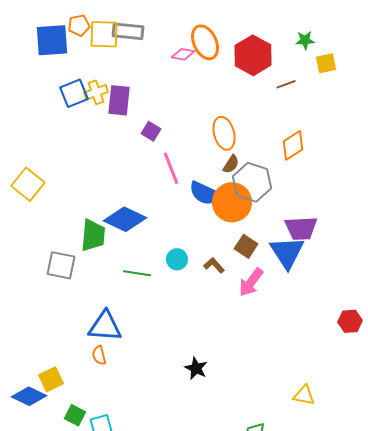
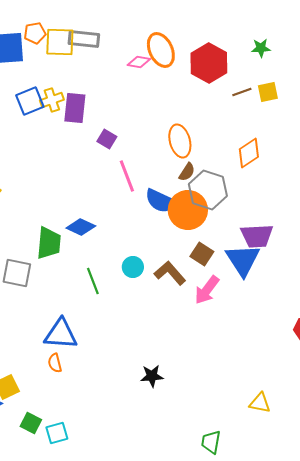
yellow square: (326, 63) -> (268, 92), moved
blue diamond: (125, 219) -> (81, 227), size x0.7
brown L-shape: (214, 265) -> (170, 273), size x1.5
green line: (137, 273) -> (93, 281), turned 60
black star: (196, 368) -> (152, 376), turned -30

